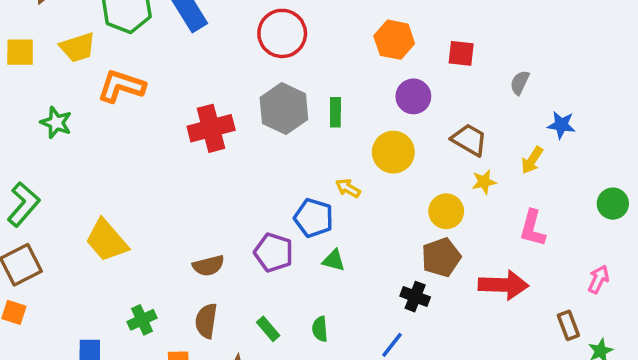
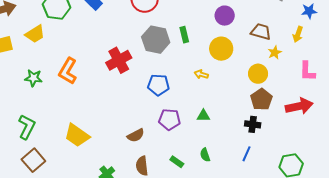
orange L-shape: (121, 86) -> (68, 71), moved, turned -64
blue pentagon: (314, 218) -> (158, 85), moved

